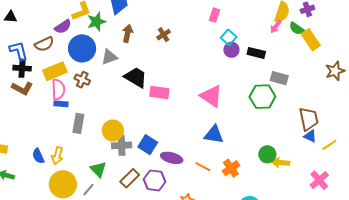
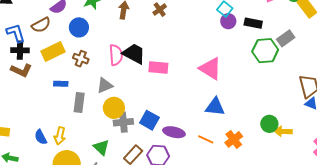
blue circle: (82, 48) -> (79, 27), size x0.7
gray triangle: (109, 57) -> (105, 85), moved
gray rectangle: (279, 78) -> (286, 38), moved, turned -48
pink semicircle: (58, 90) -> (116, 55), moved
green hexagon: (262, 97) -> (265, 51), moved

